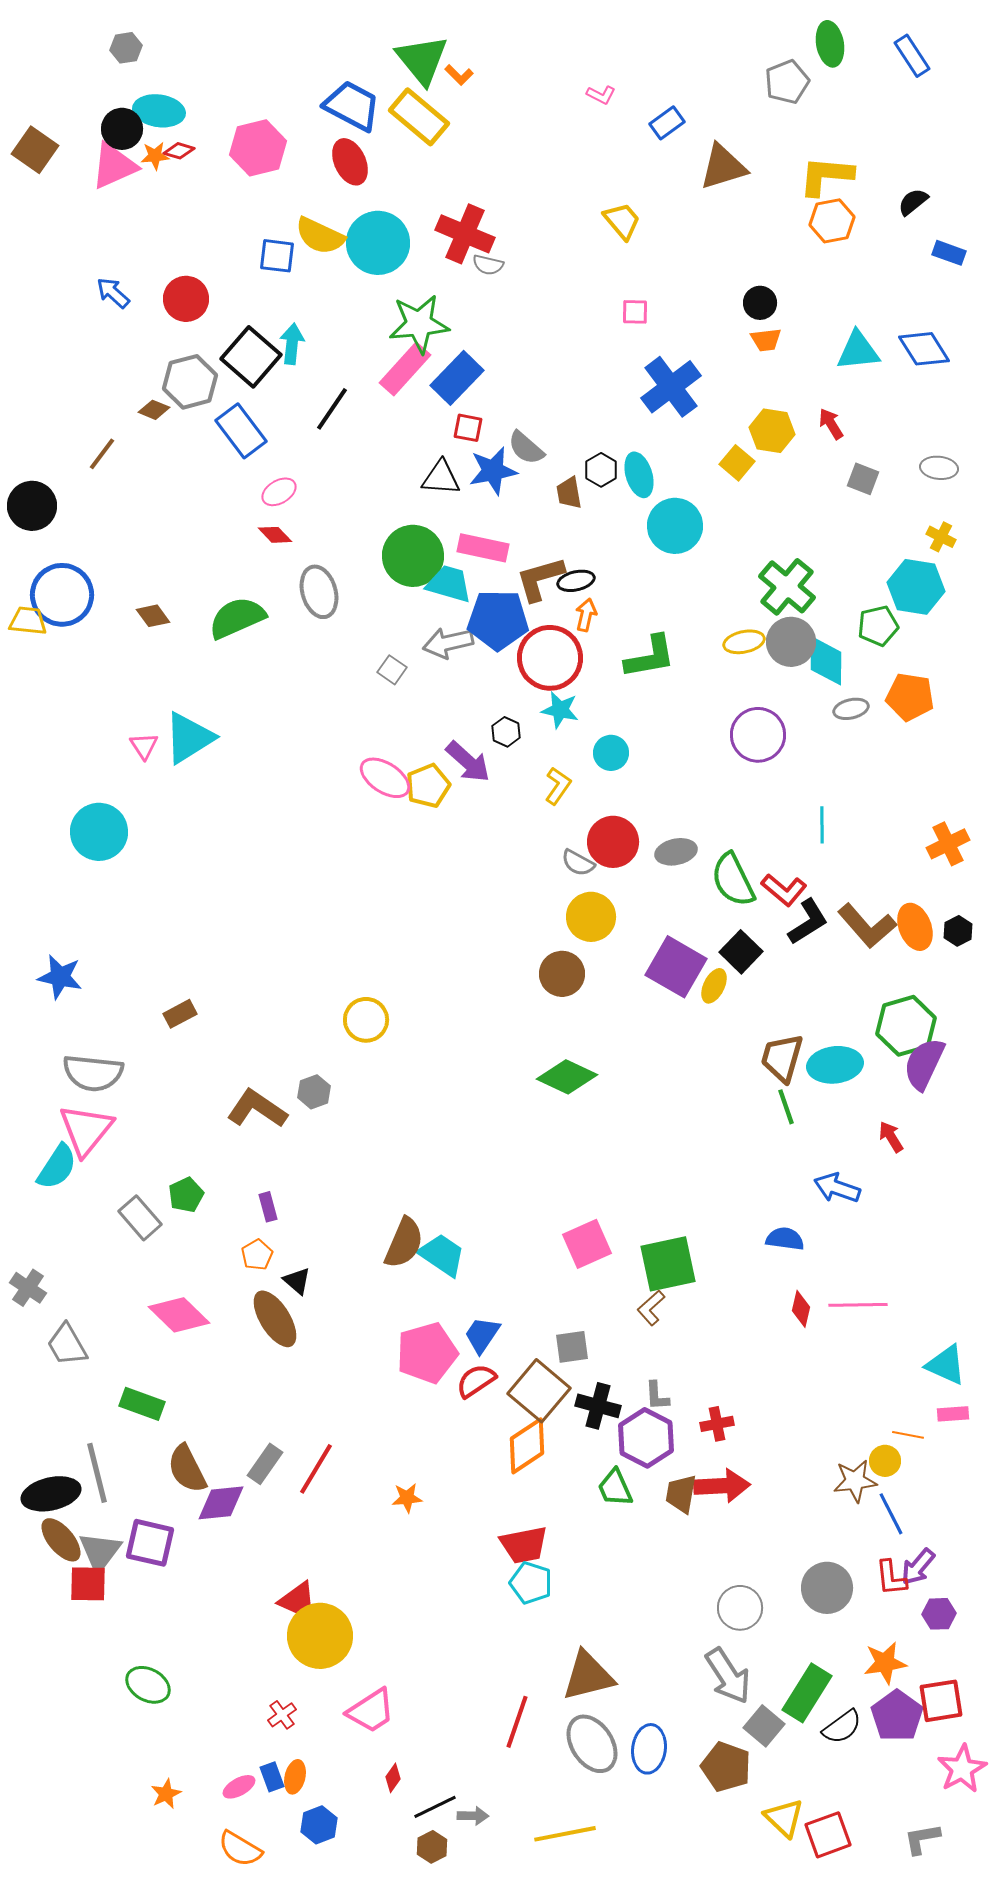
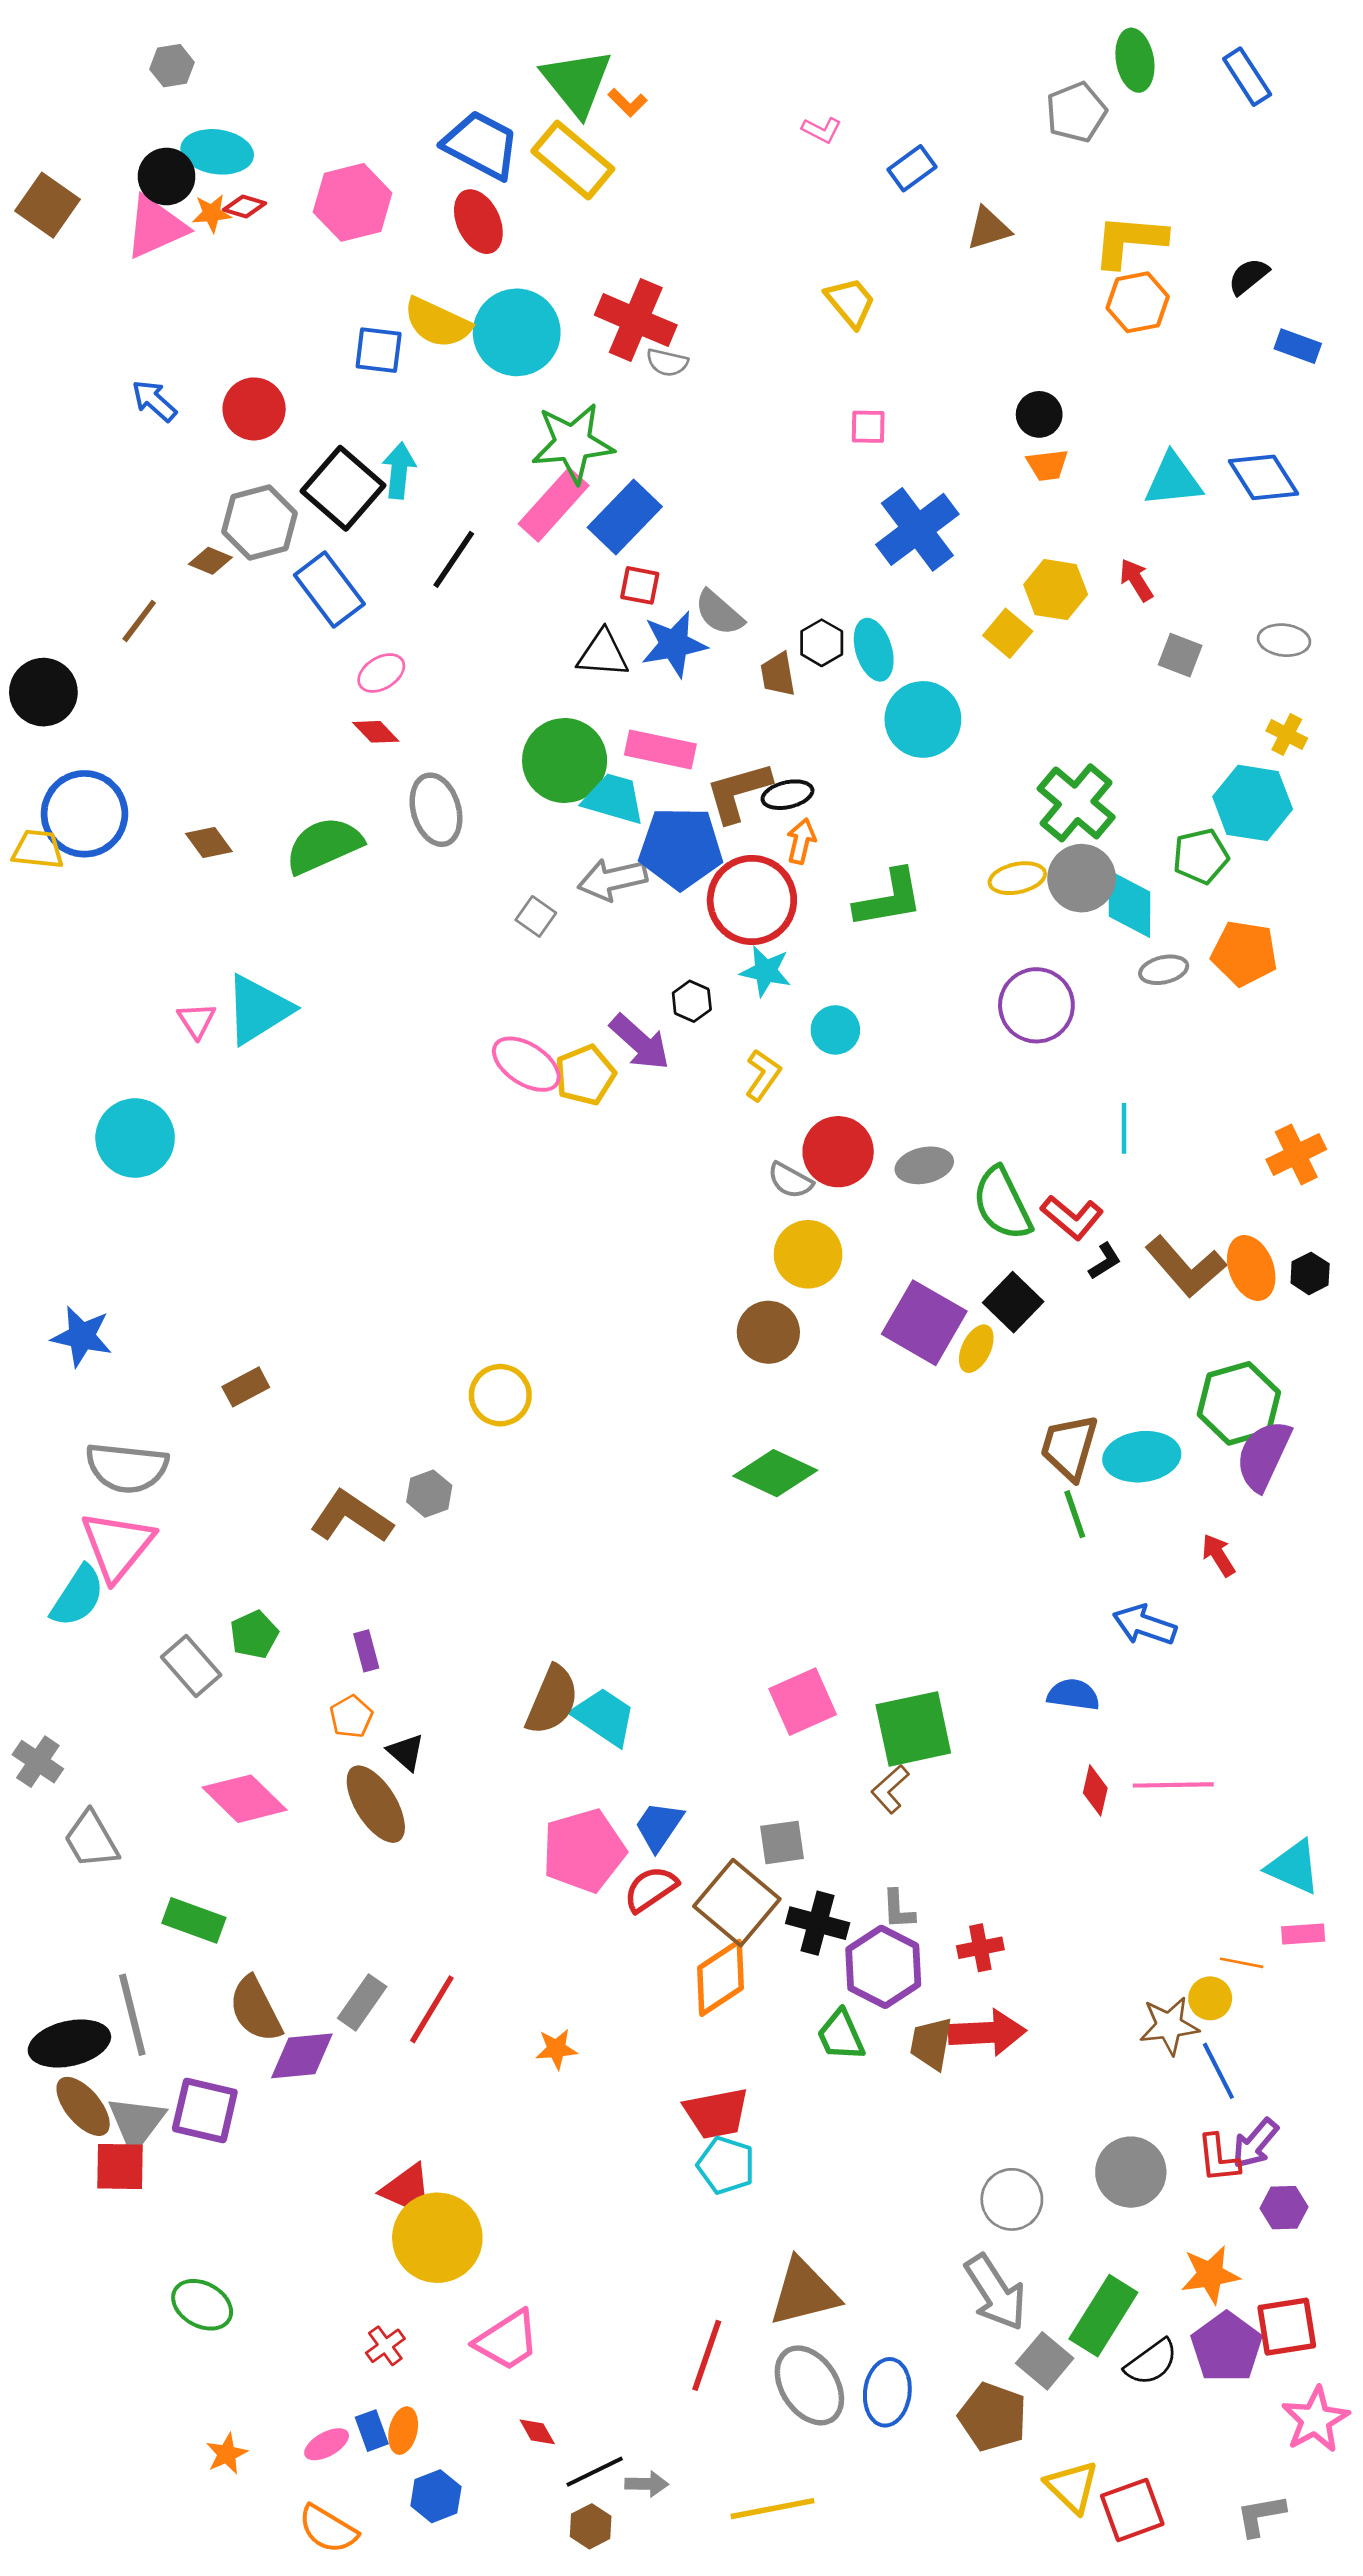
brown triangle: (723, 167) -> (989, 228), size x0.7
black L-shape: (808, 922) -> (1105, 1261), size x0.6
red diamond: (393, 1778) -> (537, 2432), turned -64

